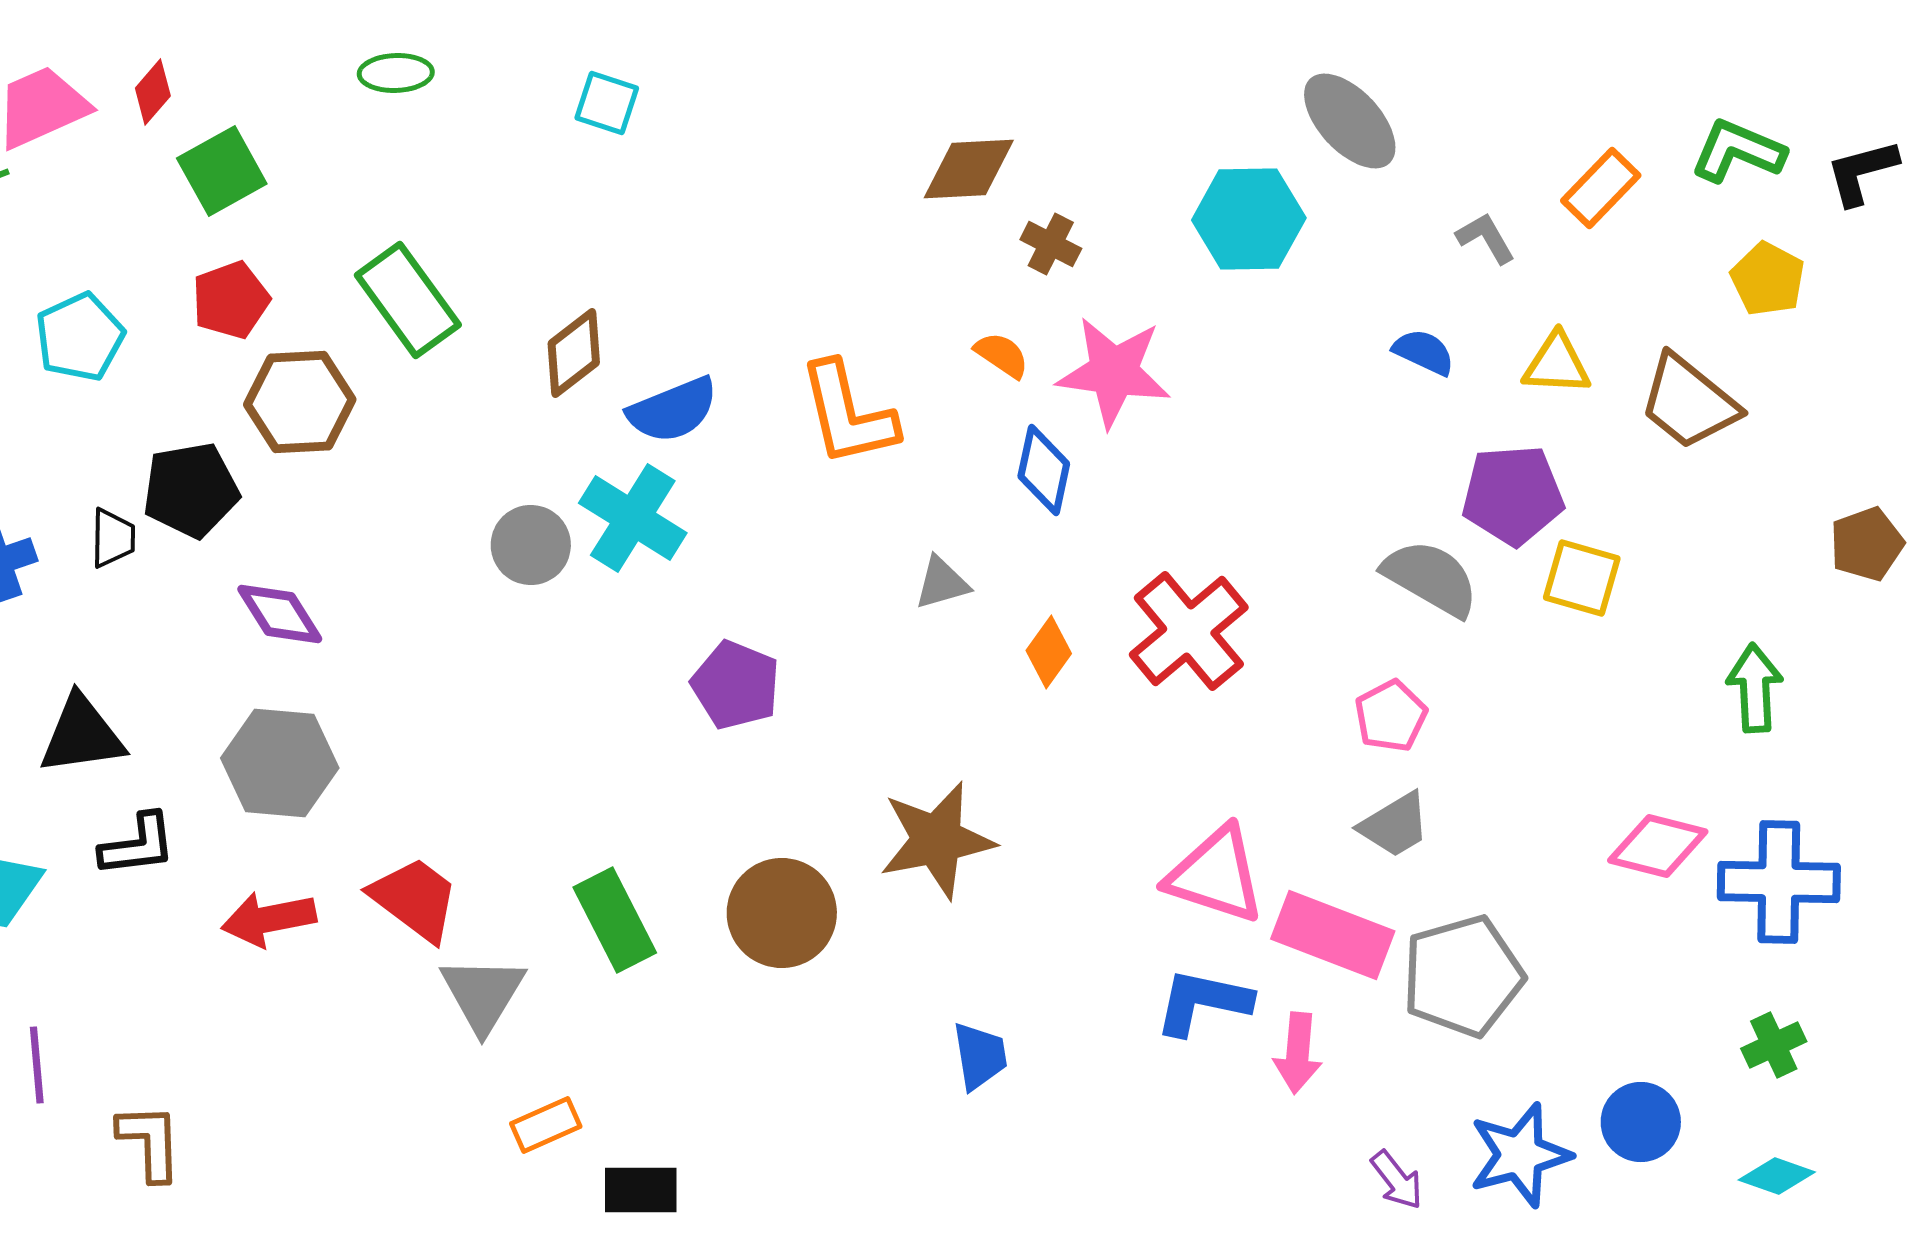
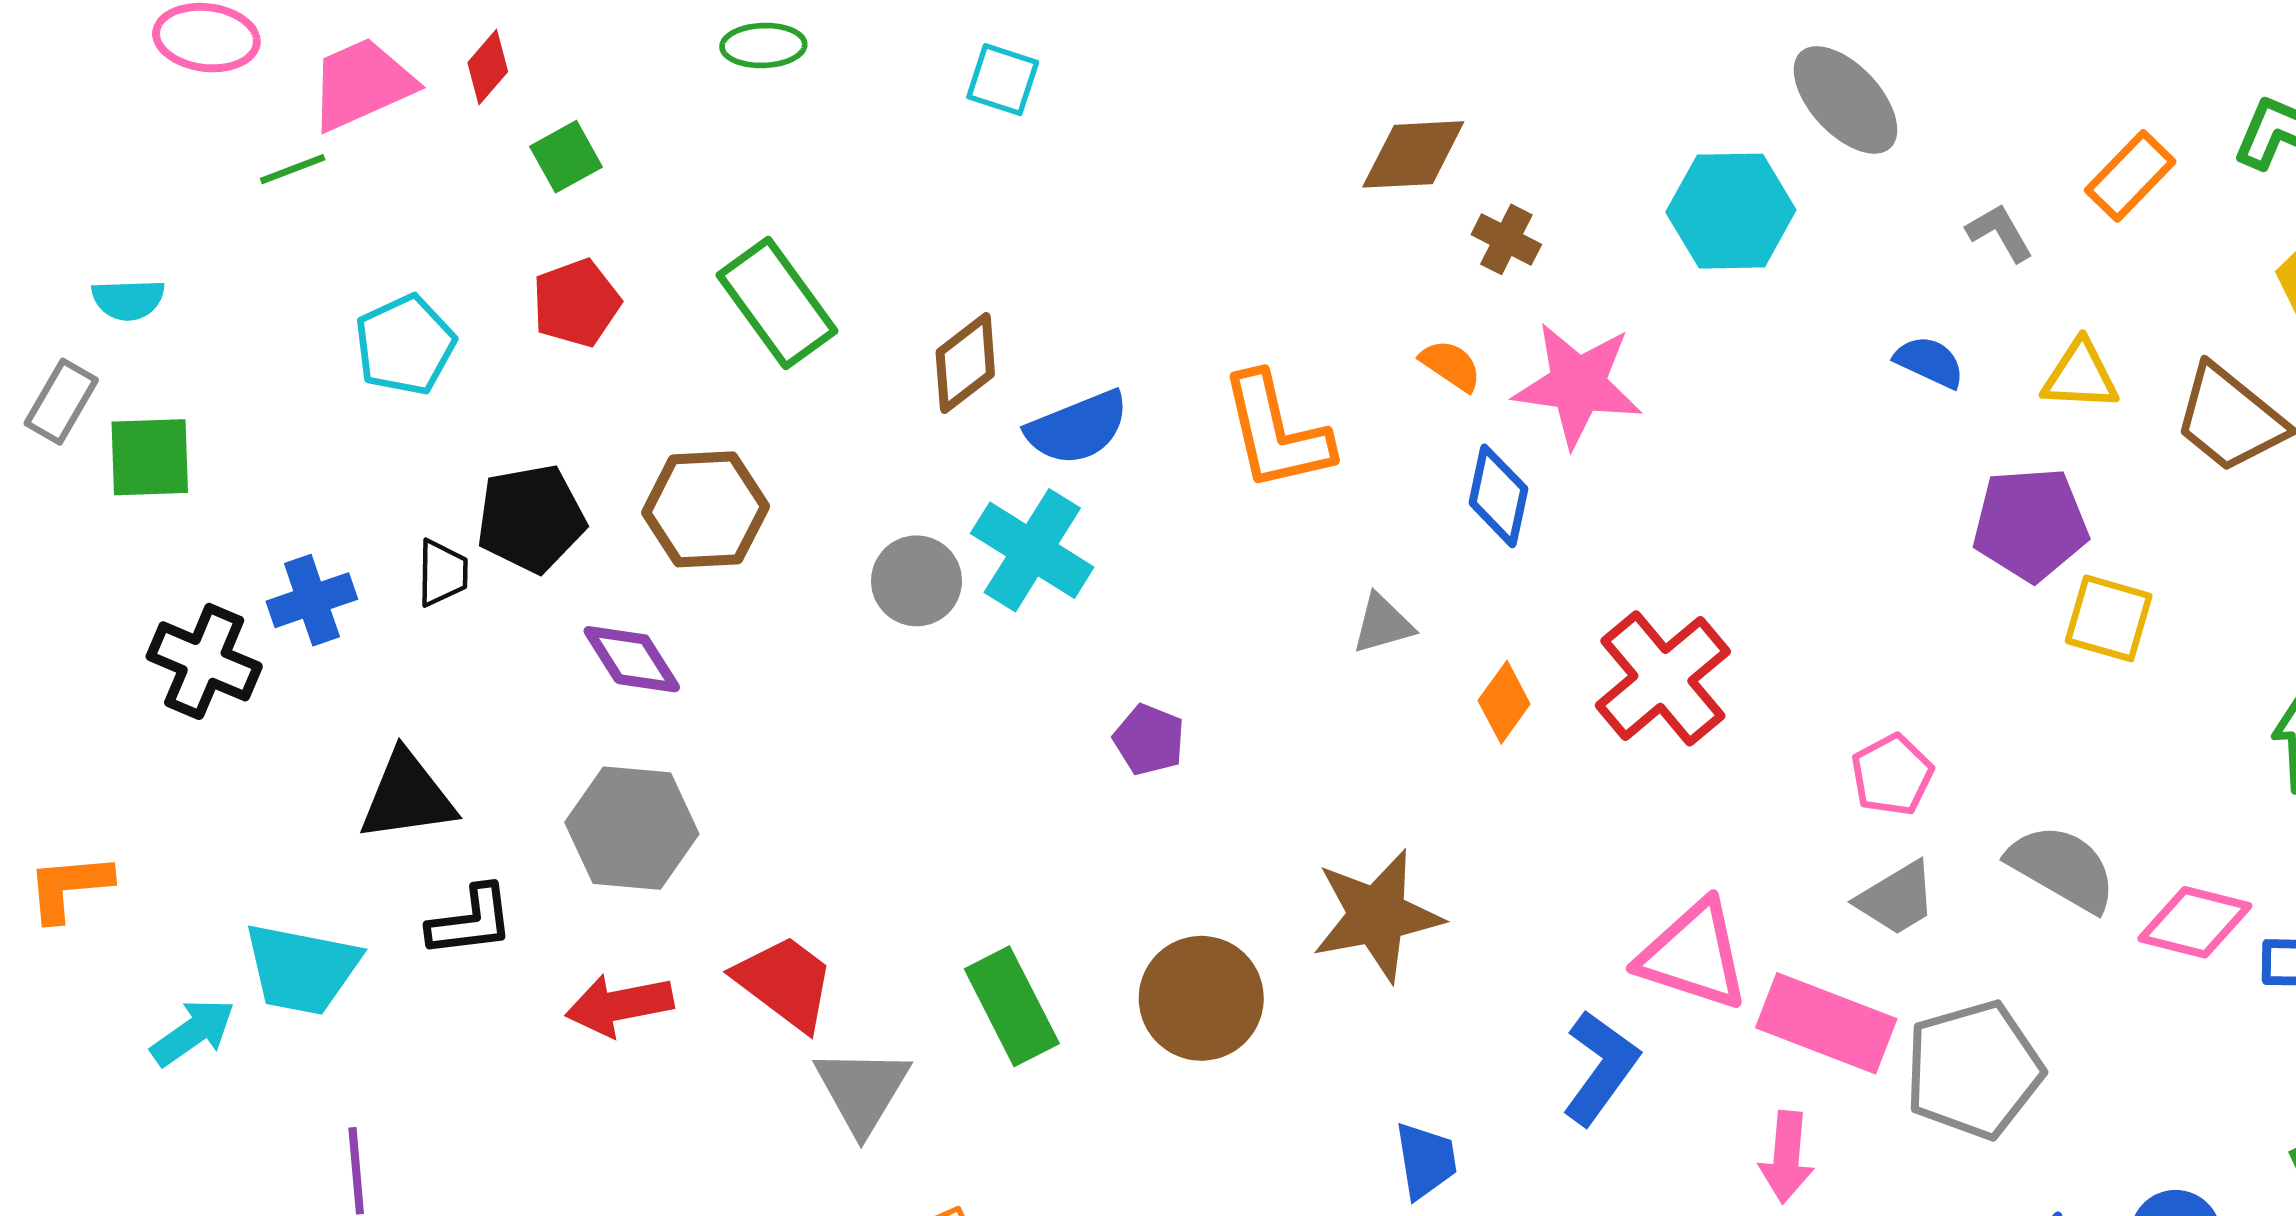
green square: (222, 171) -> (566, 157), size x0.7
brown hexagon: (300, 402) -> (706, 509), moved
gray semicircle: (1431, 578) -> (2062, 868), moved
purple pentagon: (736, 685) -> (1149, 740), size x0.7
blue L-shape: (1203, 1002) -> (1600, 1067), moved, turned 114

